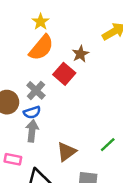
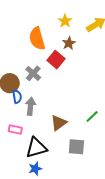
yellow star: (41, 22) -> (65, 21), moved
orange semicircle: (41, 48) -> (37, 39), turned 125
blue semicircle: (32, 112) -> (17, 97), moved, turned -80

